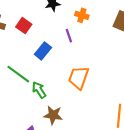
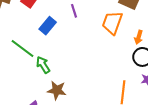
orange trapezoid: (79, 78) -> (112, 23), moved

